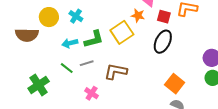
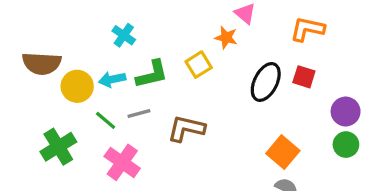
yellow circle: (49, 17) -> (77, 86), moved
red square: (164, 17) -> (304, 77), moved
yellow square: (122, 32) -> (199, 65), size x0.7
pink cross: (92, 93) -> (122, 162), moved, size x1.5

